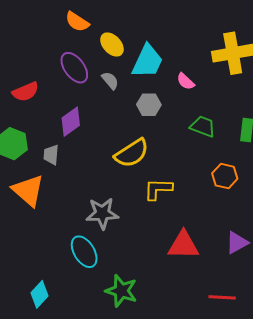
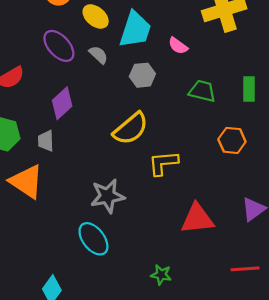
green star: (121, 291) -> (161, 275), moved, size x0.6

